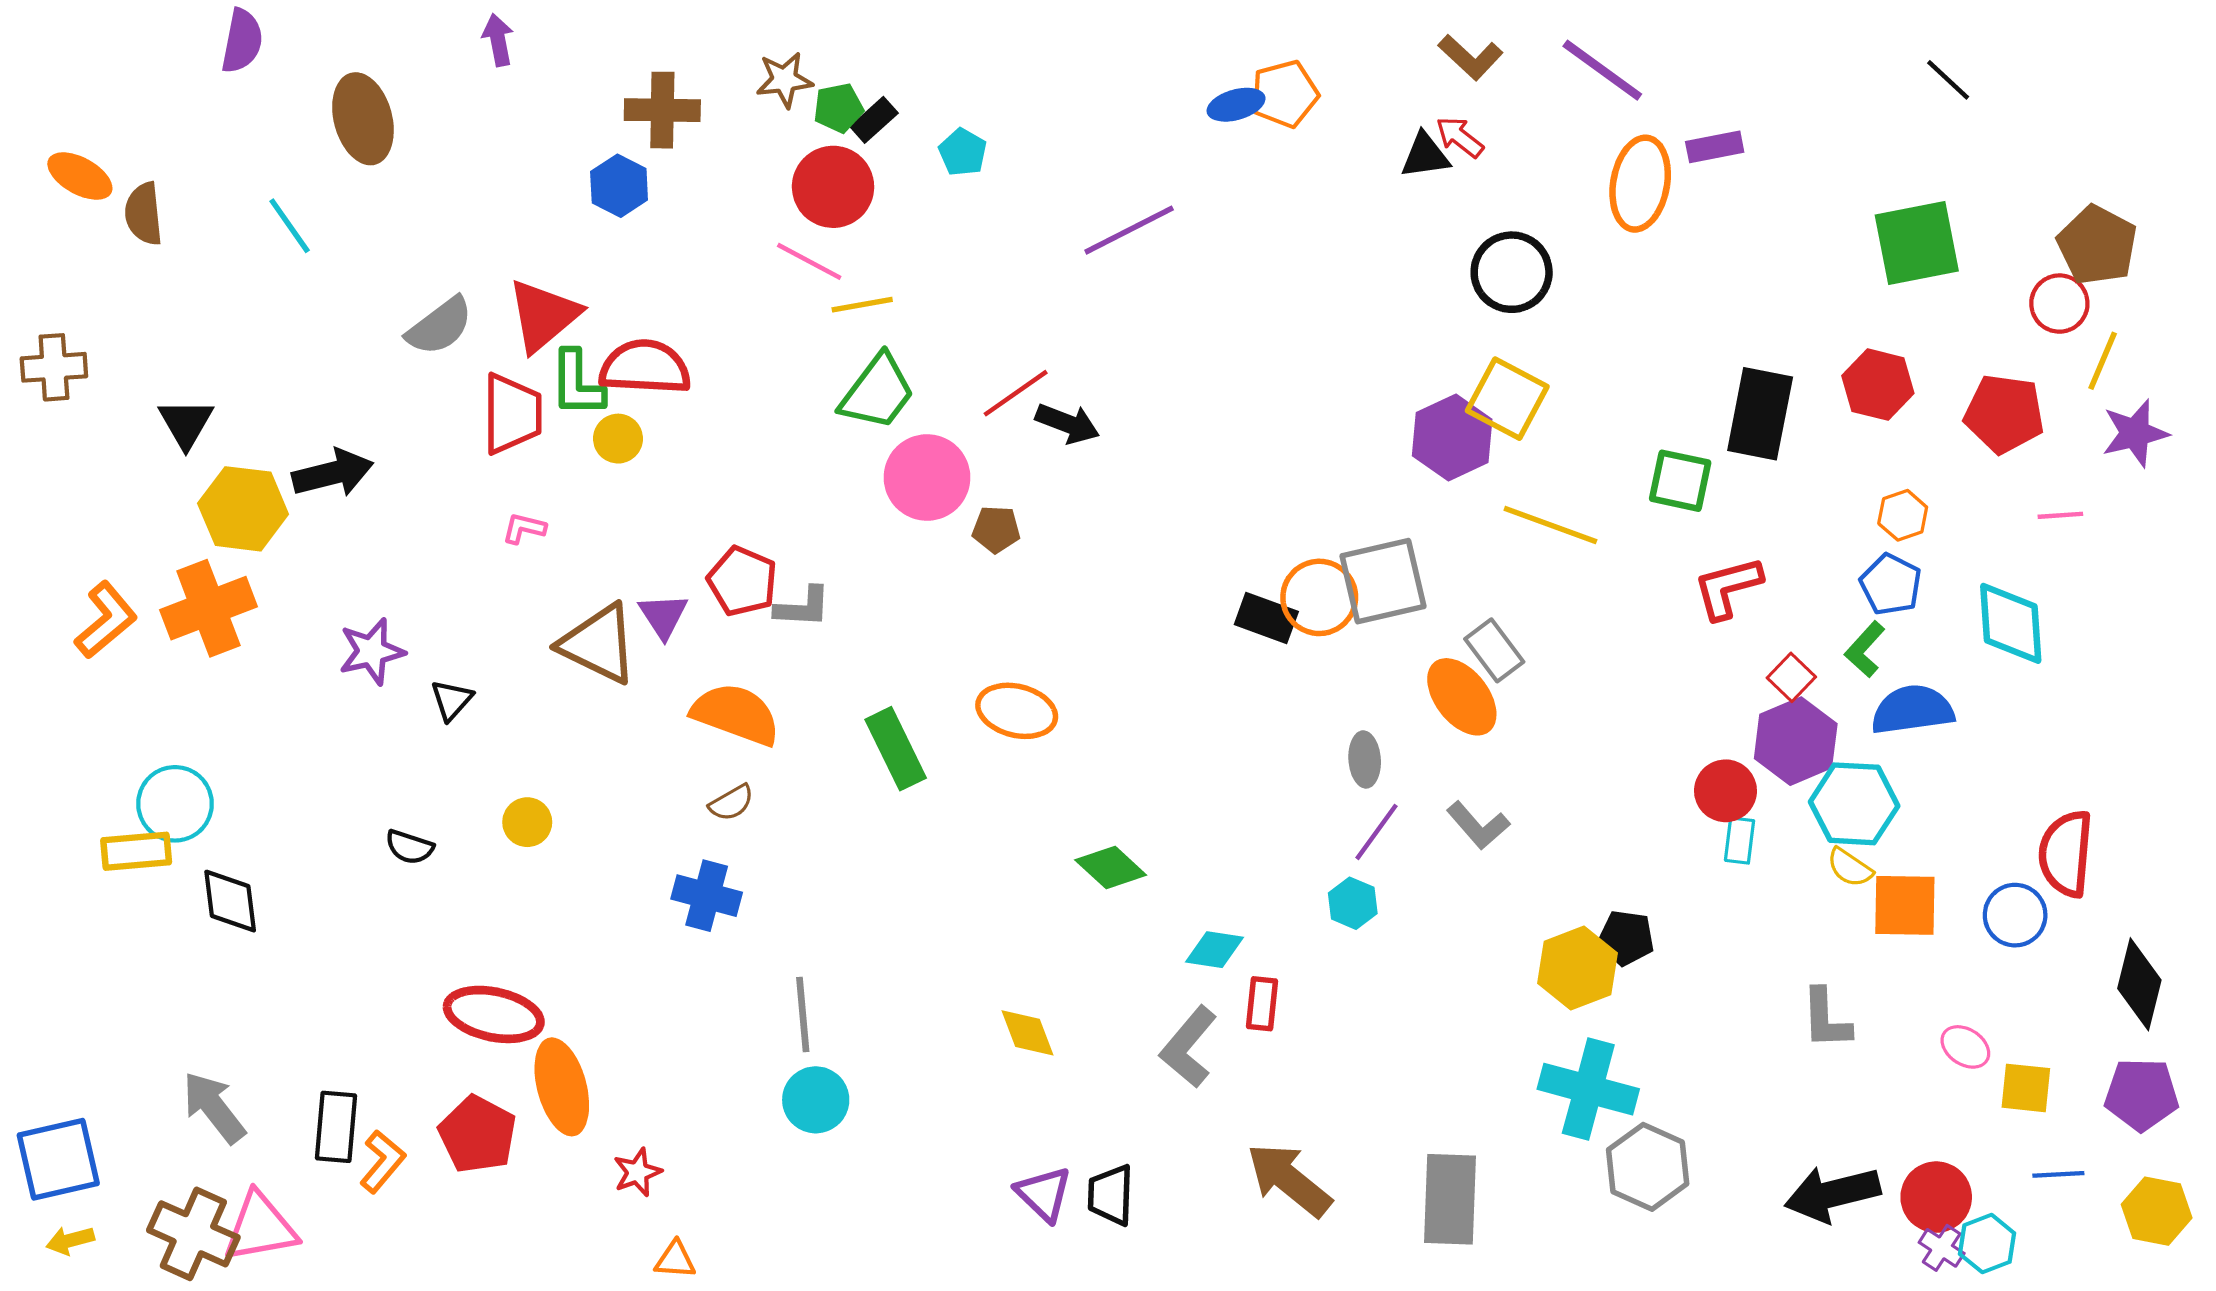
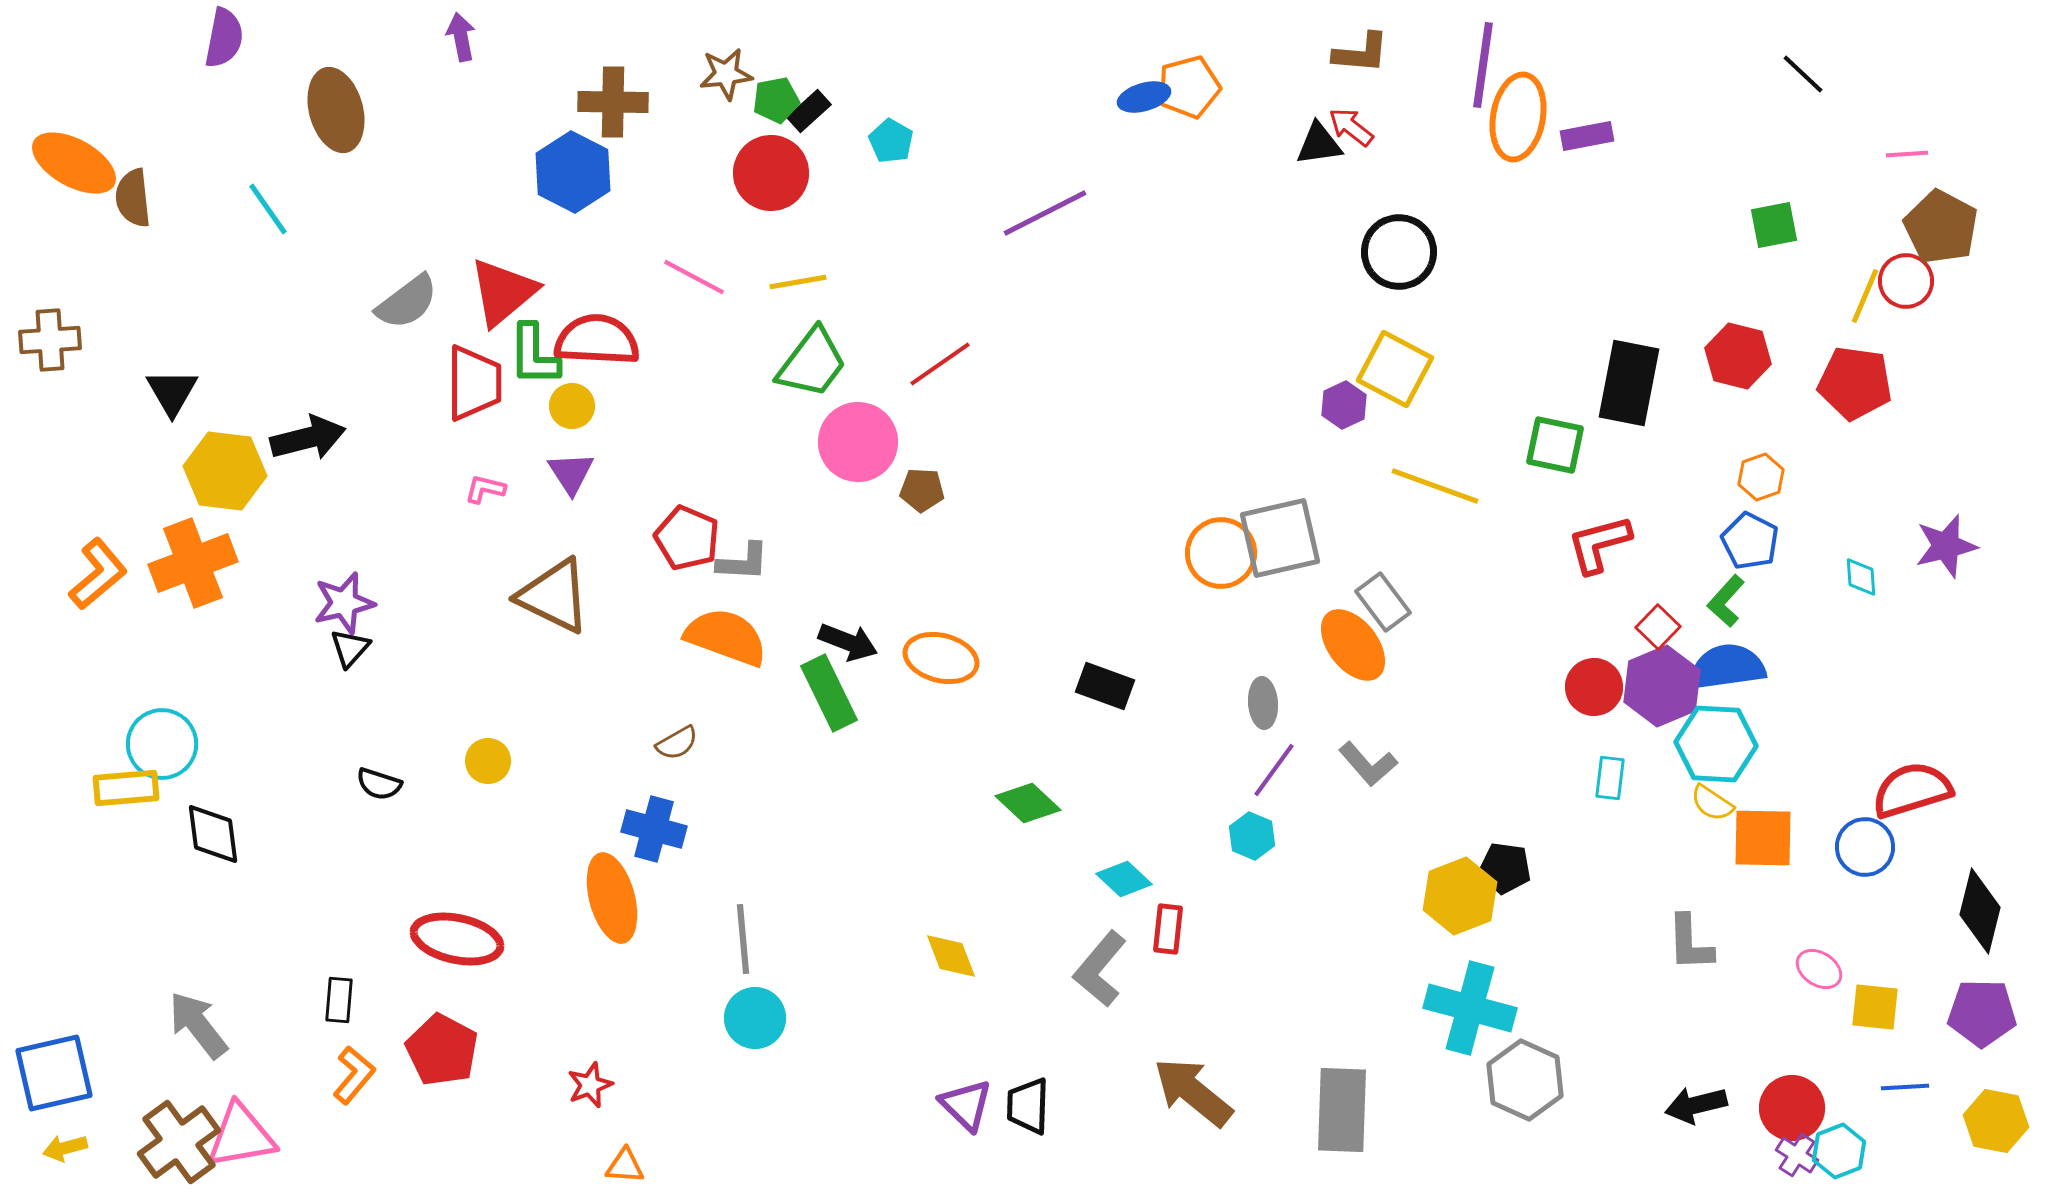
brown L-shape: (1471, 57) -> (1361, 53), turned -38
purple line: (1602, 70) -> (1483, 65), turned 62
orange ellipse: (80, 176) -> (74, 163), size x1.4
orange ellipse: (1640, 184) -> (1518, 117), moved
blue hexagon: (619, 186) -> (573, 172), size x1.4
green square: (1917, 243) -> (1774, 225), size x0.6
pink line: (809, 261) -> (694, 277), moved
yellow line: (2103, 361) -> (1865, 296), moved
black arrow: (1067, 423) -> (848, 642), moved
purple star: (2135, 433) -> (1946, 546), moved
purple hexagon: (1452, 438) -> (1344, 405), size x0.6
pink line: (2060, 515) -> (1907, 154), moved
purple triangle: (663, 616) -> (571, 473), moved
black rectangle: (1266, 618) -> (1105, 686), moved
cyan diamond: (2011, 623) -> (1861, 577), size x0.5
black triangle: (452, 700) -> (350, 648), moved
blue semicircle: (1912, 710) -> (1727, 667), moved
orange semicircle: (736, 714) -> (726, 637), moved
red circle: (1726, 791) -> (1594, 687), moved
red semicircle: (2066, 853) -> (1912, 790), turned 68
cyan diamond: (1214, 950) -> (1124, 879), turned 34
orange ellipse: (562, 1087) -> (612, 898), moved
black rectangle: (336, 1127) -> (339, 1000), moved, size x0.7
black arrow: (1832, 1194) -> (1696, 1105), size x0.7
brown cross: (193, 1234) -> (179, 1142), turned 30

